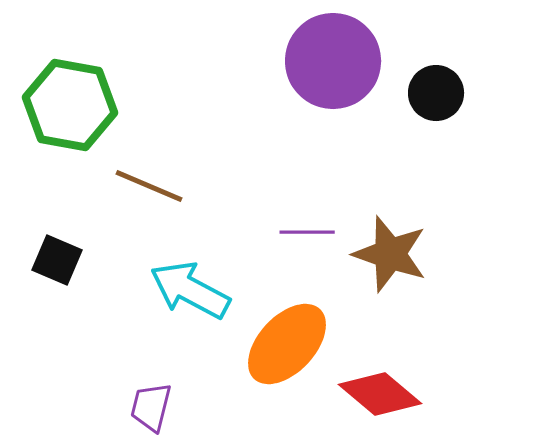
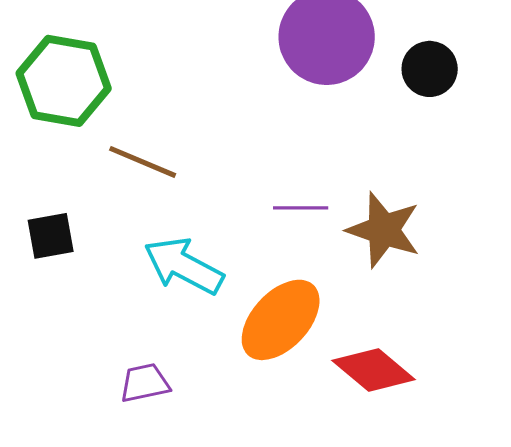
black square: (57, 260) -> (51, 236), turned -33
purple trapezoid: (151, 407) -> (145, 383), turned 64

